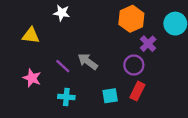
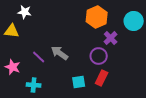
white star: (62, 13) -> (25, 12), moved
cyan cross: (66, 97) -> (34, 85), moved

